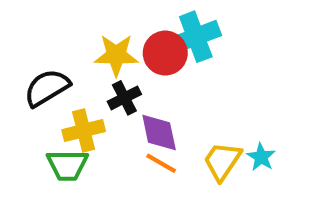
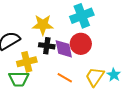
red circle: (165, 53) -> (81, 44), moved
black cross: (124, 98) -> (47, 46), turned 35
purple diamond: (159, 133) -> (64, 49), moved

